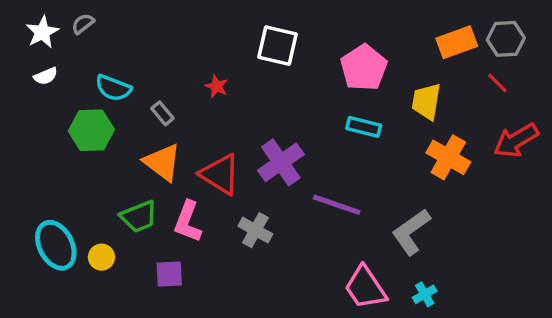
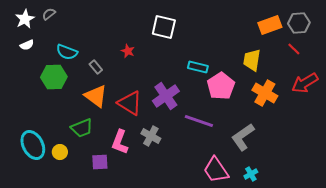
pink pentagon: (364, 68) -> (221, 86), moved
cyan rectangle: (364, 127) -> (198, 67), moved
pink L-shape: (188, 222) -> (120, 142), moved

